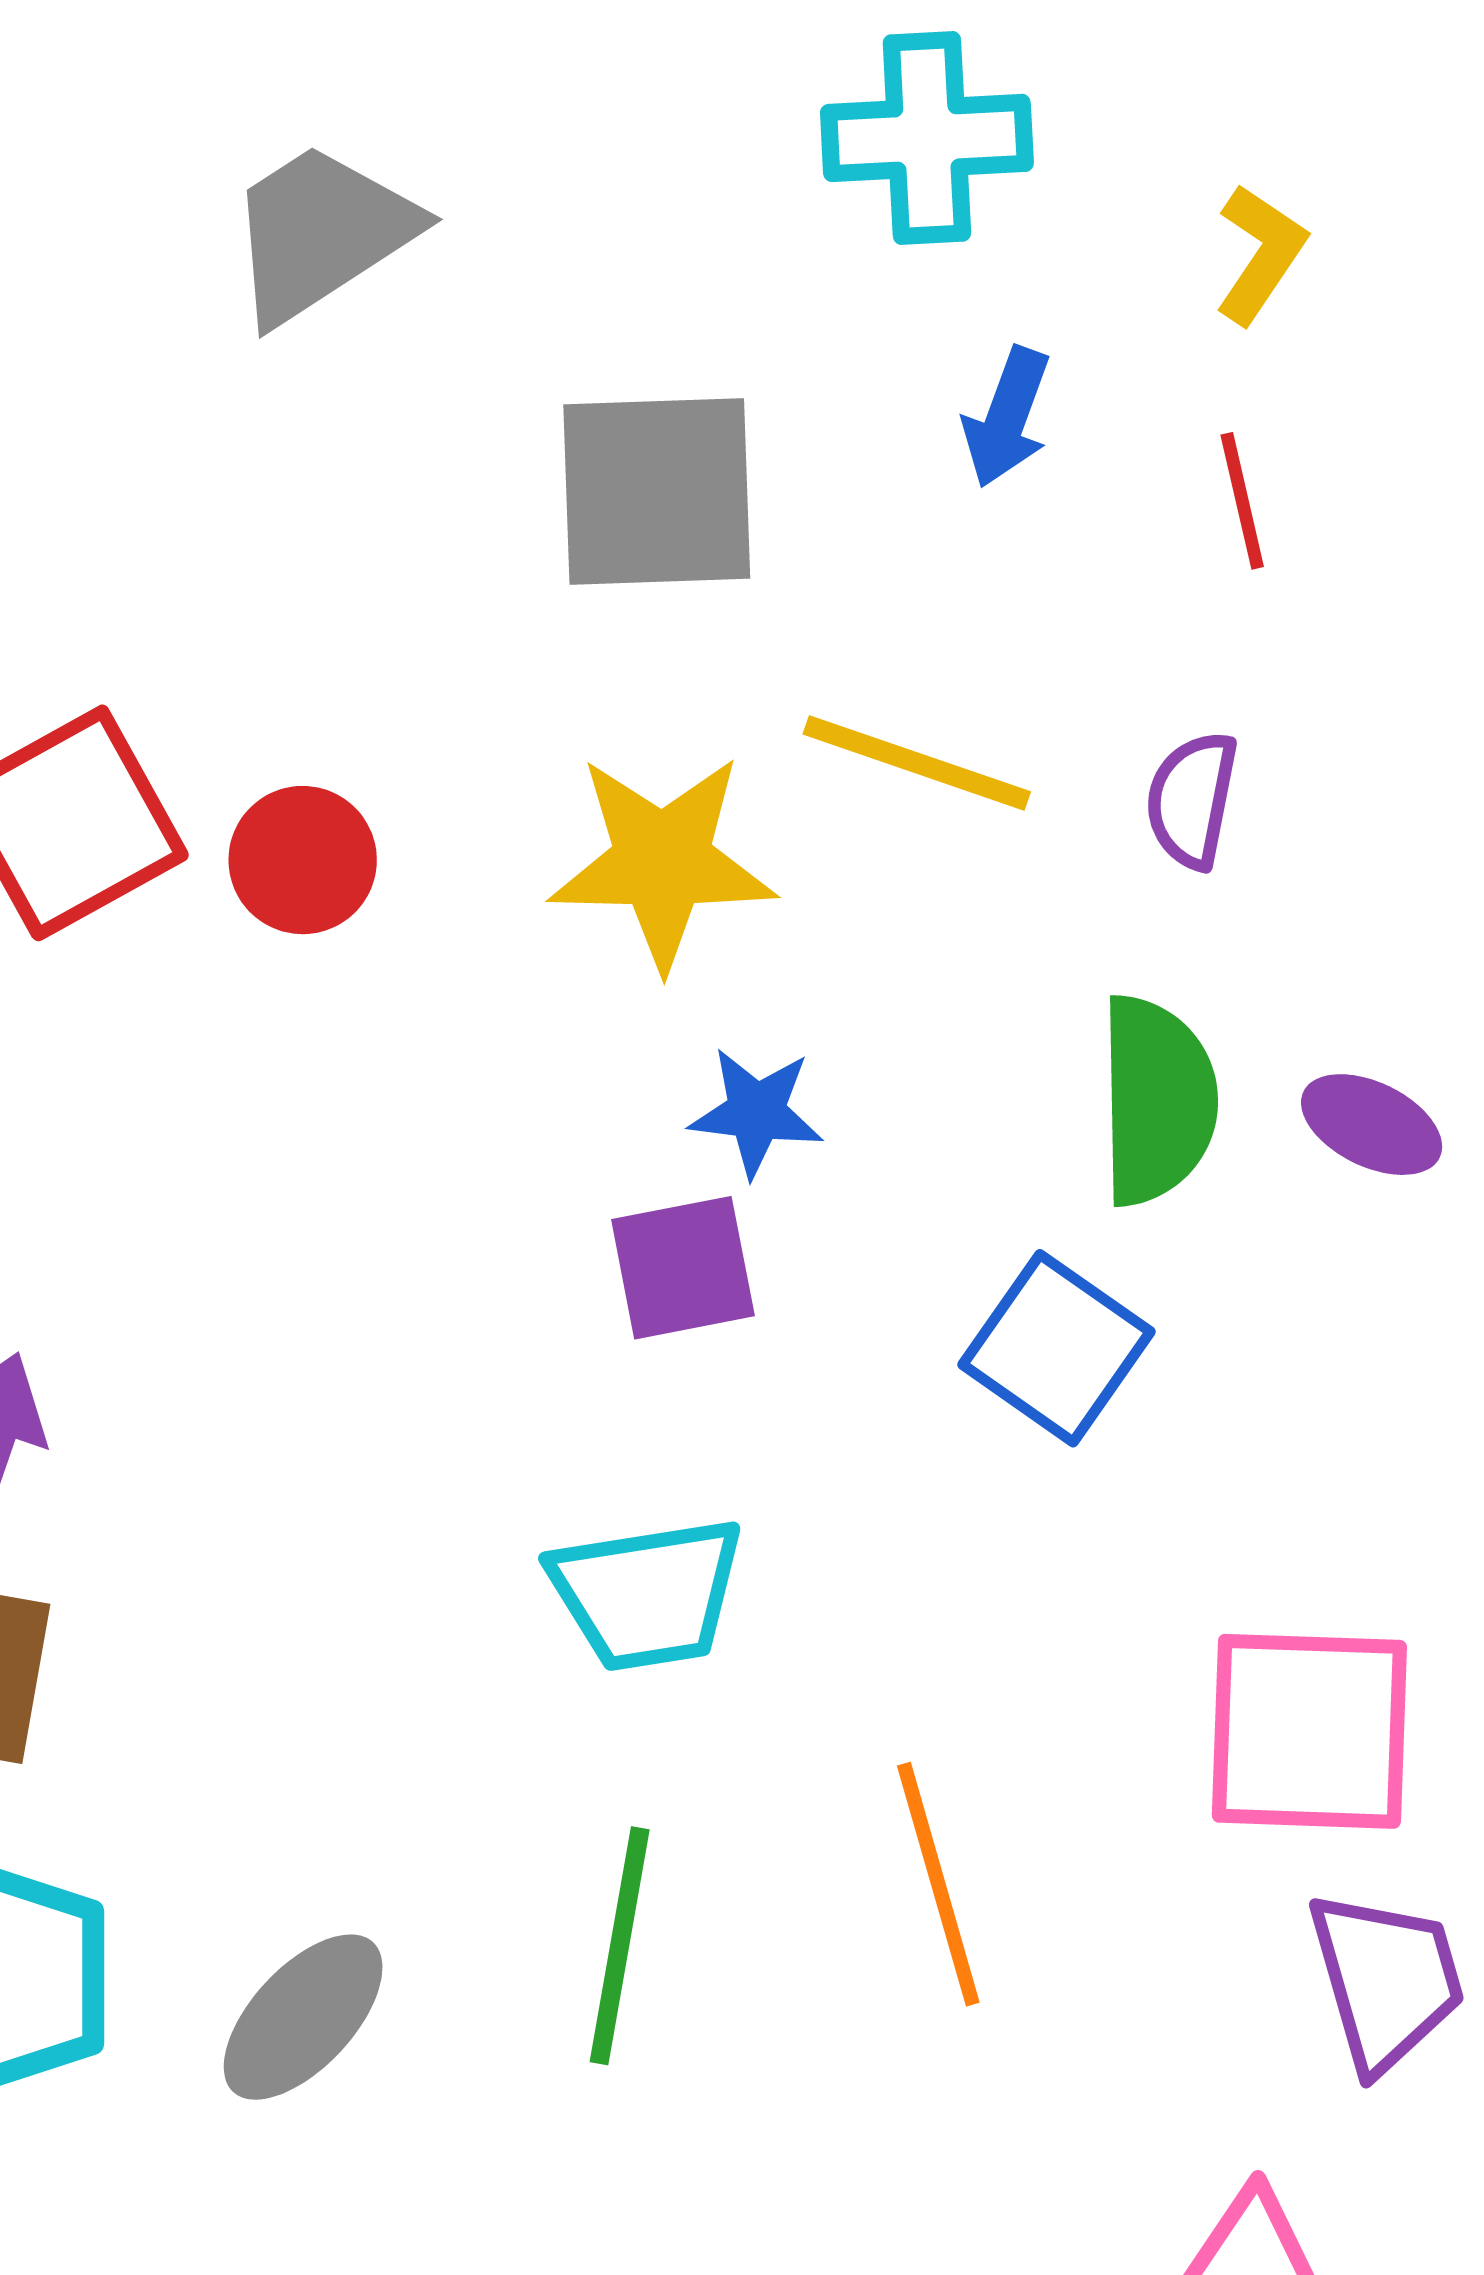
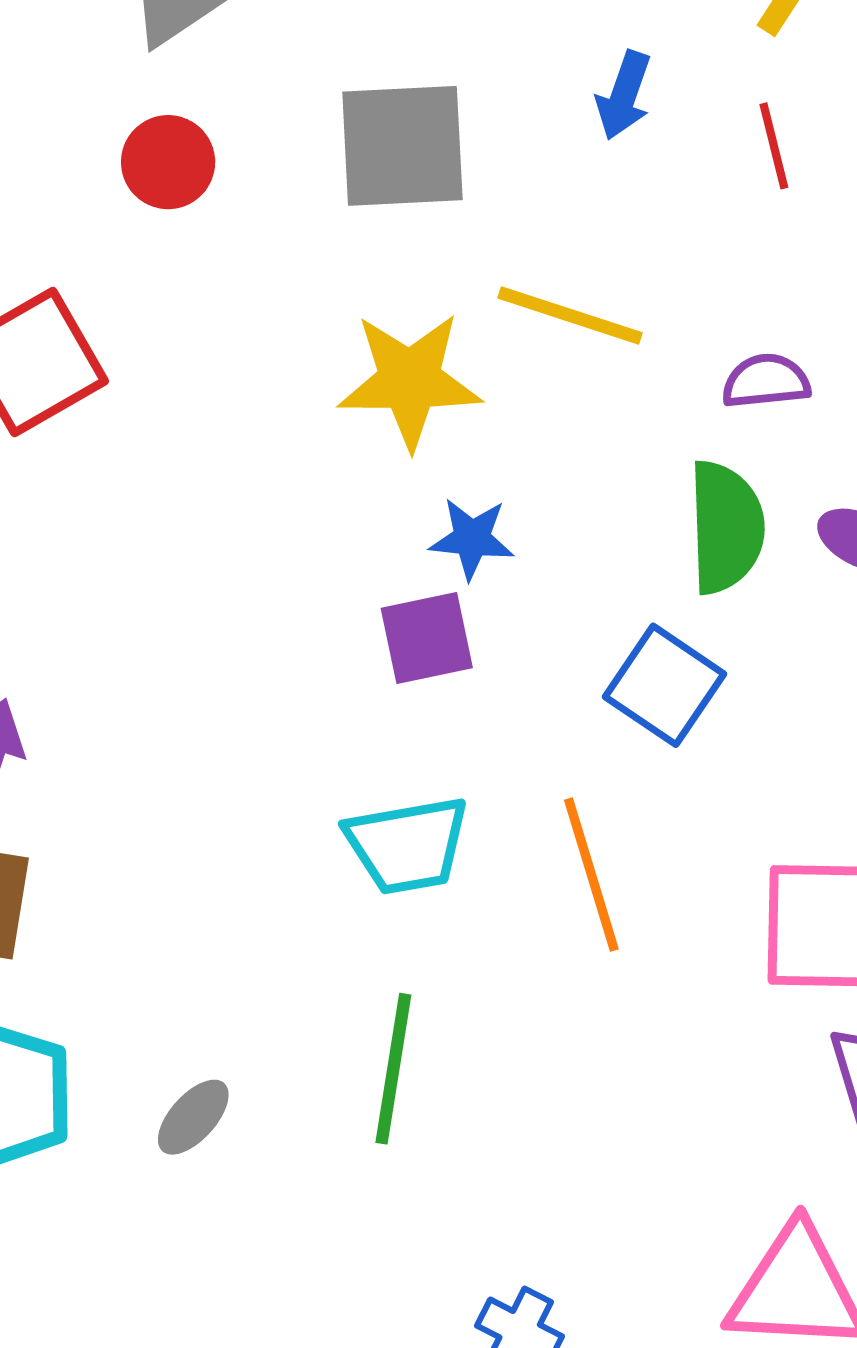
purple semicircle: (1192, 800) -> (766, 381), moved, turned 74
red circle: (303, 860) -> (168, 162), moved
orange line: (938, 1884) -> (591, 875), moved
gray ellipse: (303, 2017) -> (193, 1117), size x0.7

